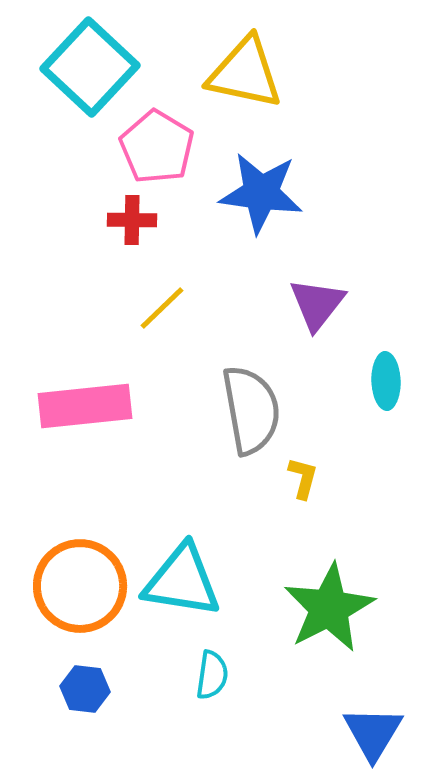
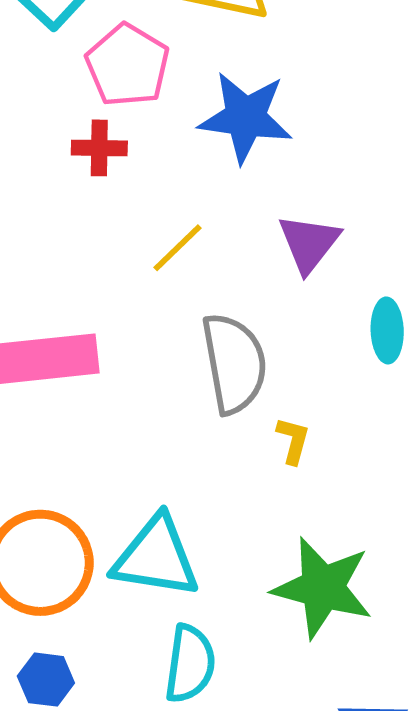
yellow line: (162, 308) -> (177, 248), moved
green star: (329, 608) -> (323, 588), turned -30
cyan semicircle: (212, 675) -> (190, 664), size x1.4

